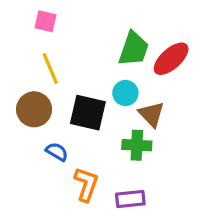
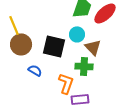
yellow line: (50, 69) -> (14, 25), moved
orange L-shape: (86, 184) -> (66, 83), moved

